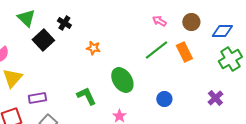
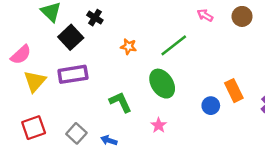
green line: (156, 50) -> (174, 45), moved
orange rectangle: (184, 52) -> (234, 91), moved
purple rectangle: (37, 98) -> (73, 74), moved, size x1.4

